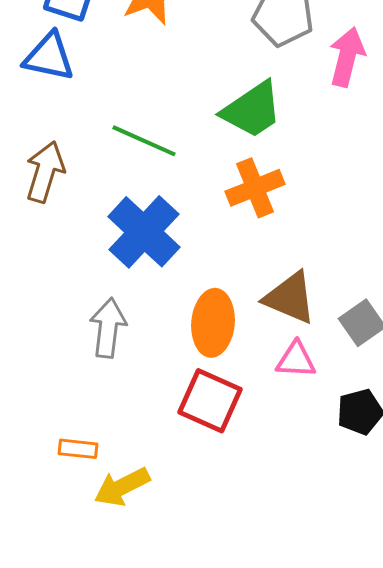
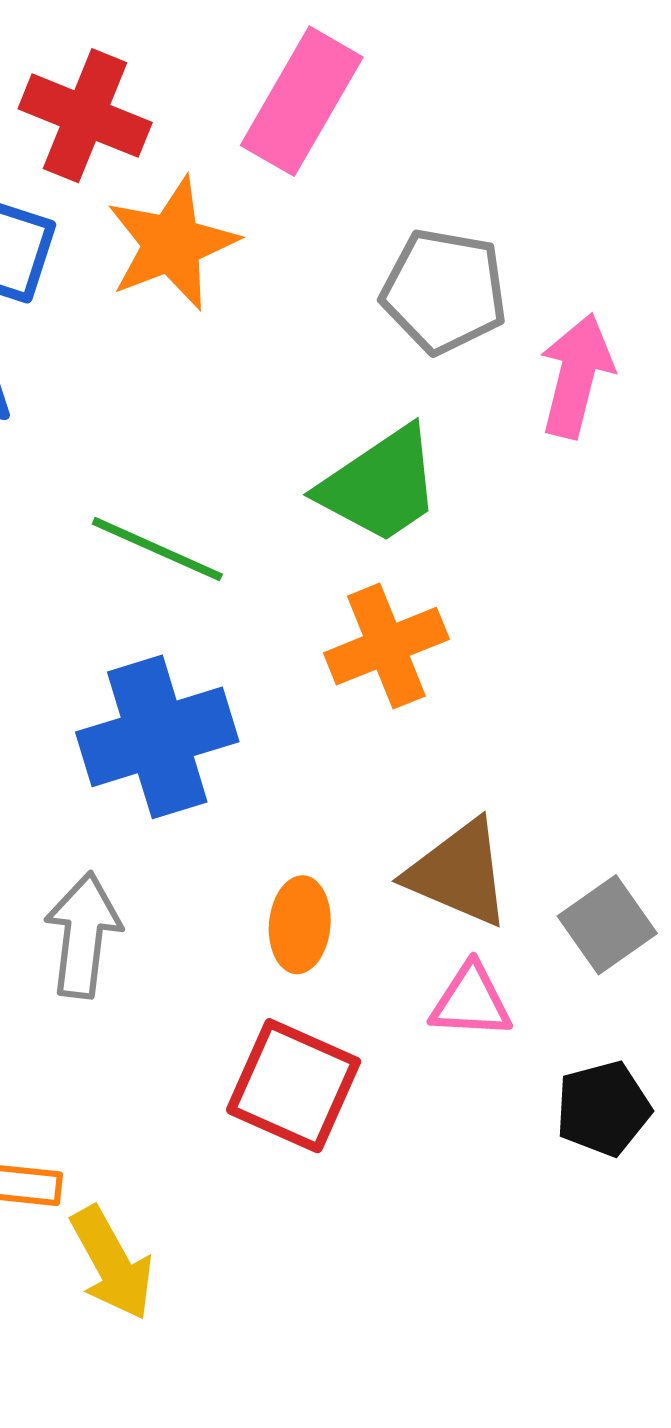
blue cross: (144, 232) -> (157, 737), turned 30
orange ellipse: (213, 323) -> (300, 925), size x0.7
yellow arrow: (122, 487) -> (112, 1263), turned -92

